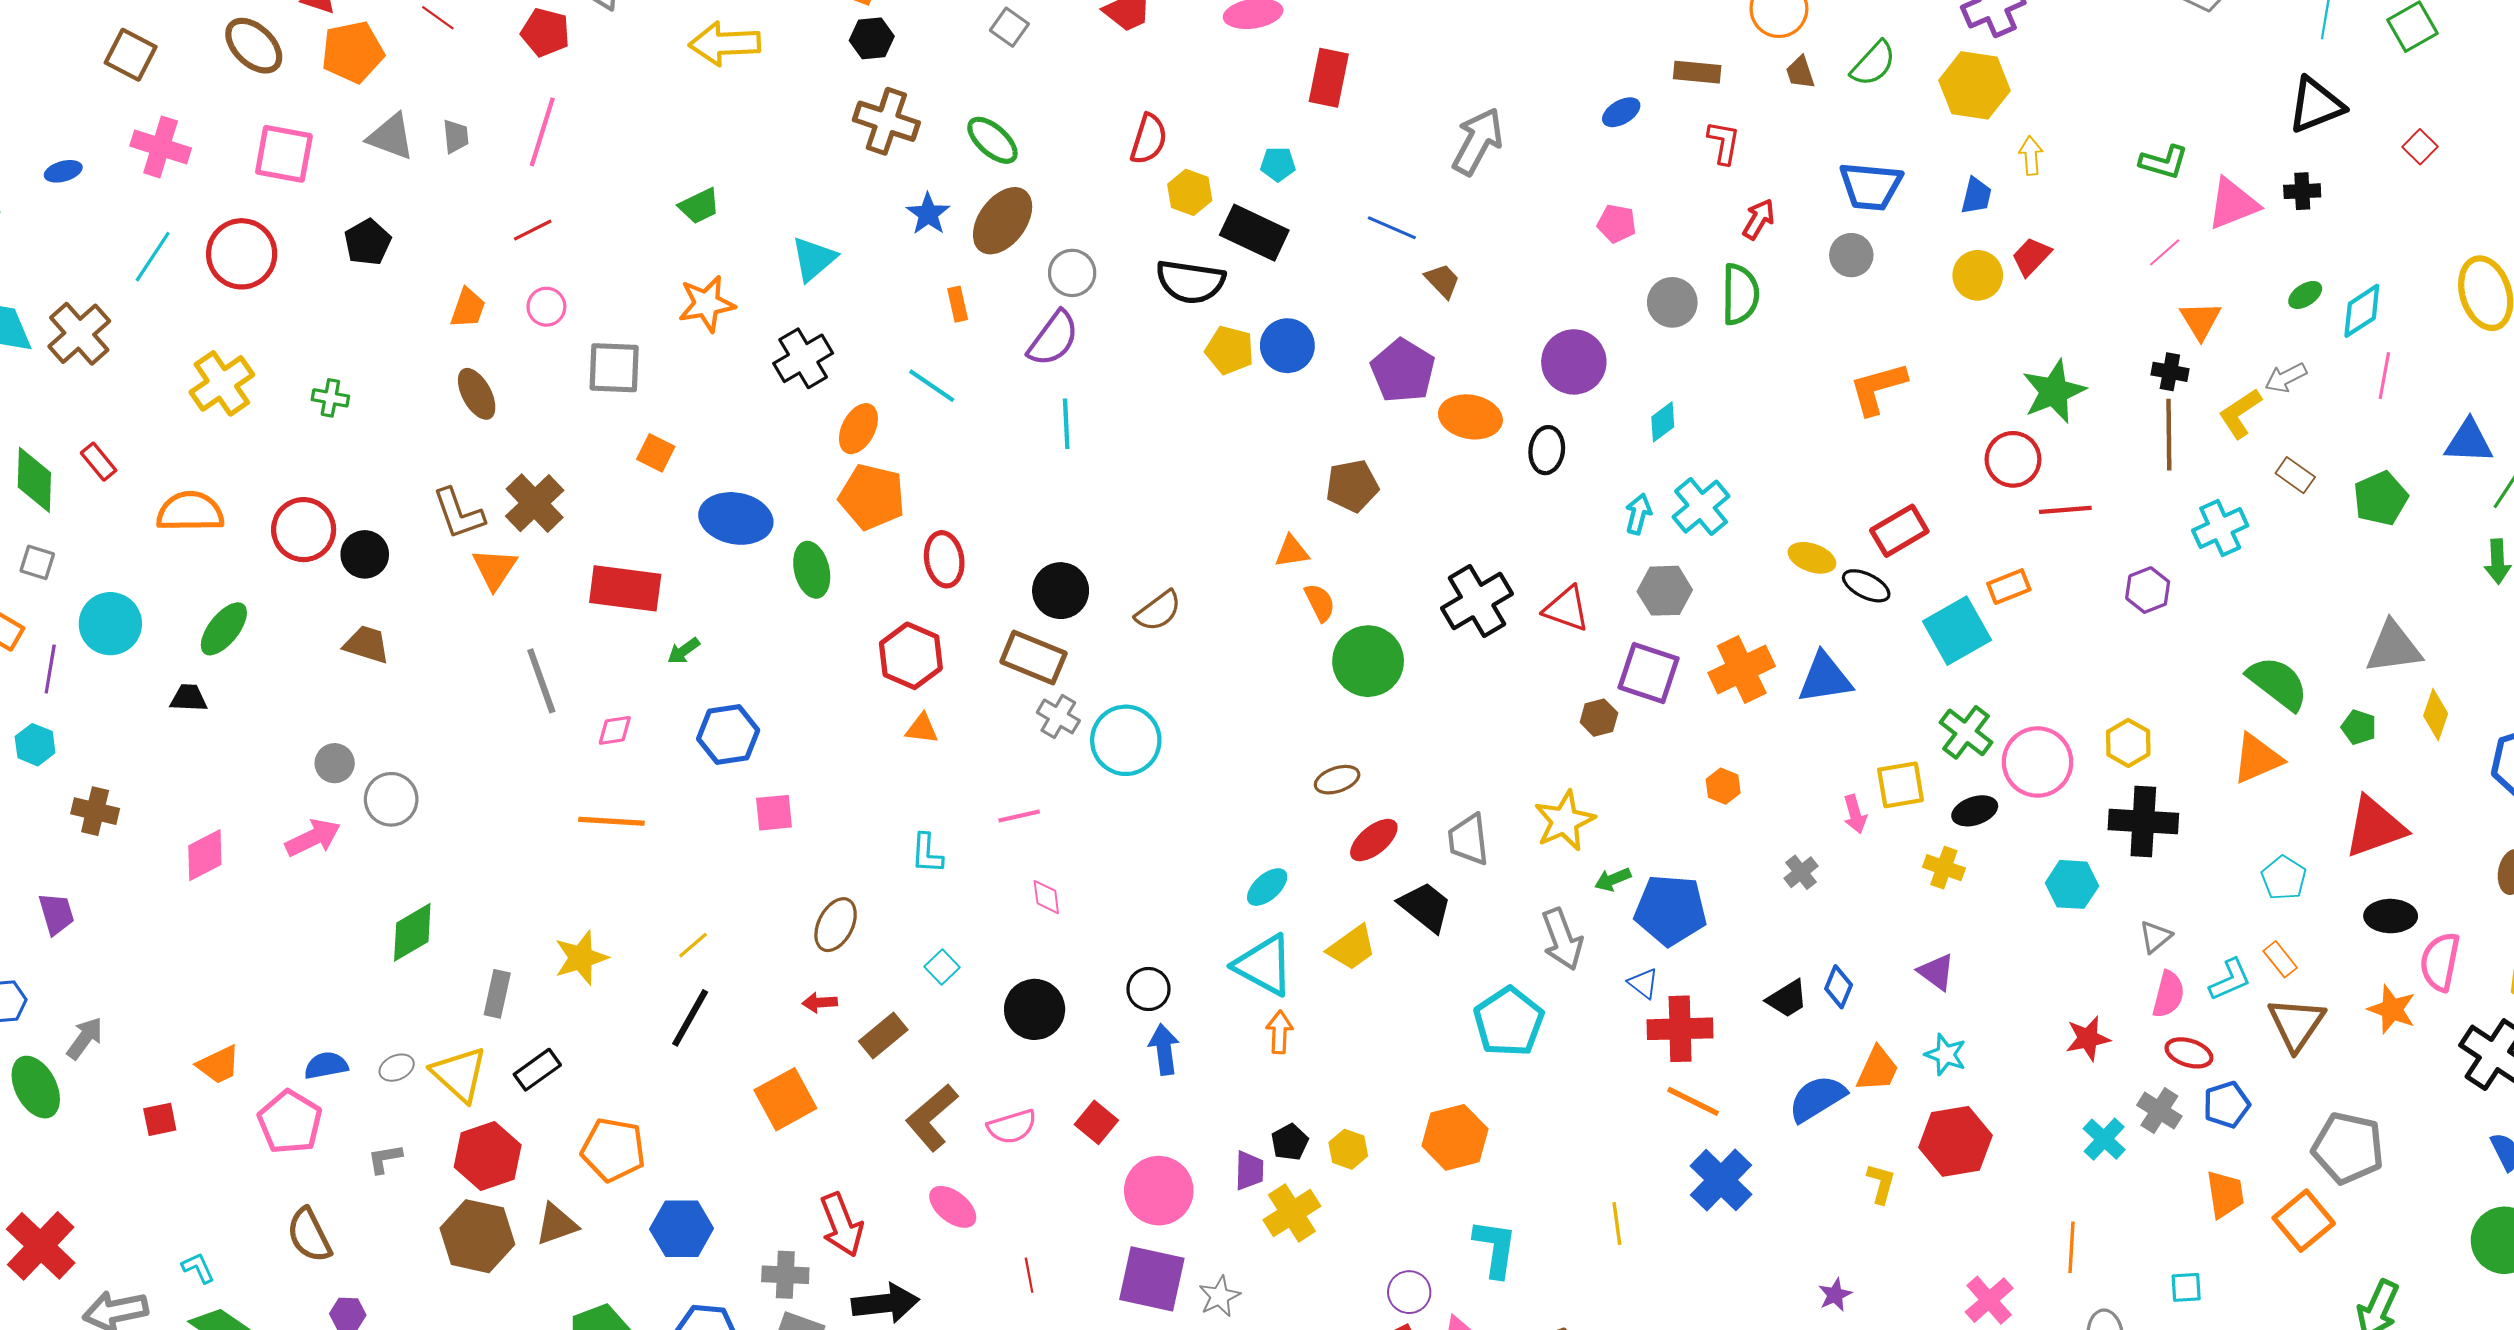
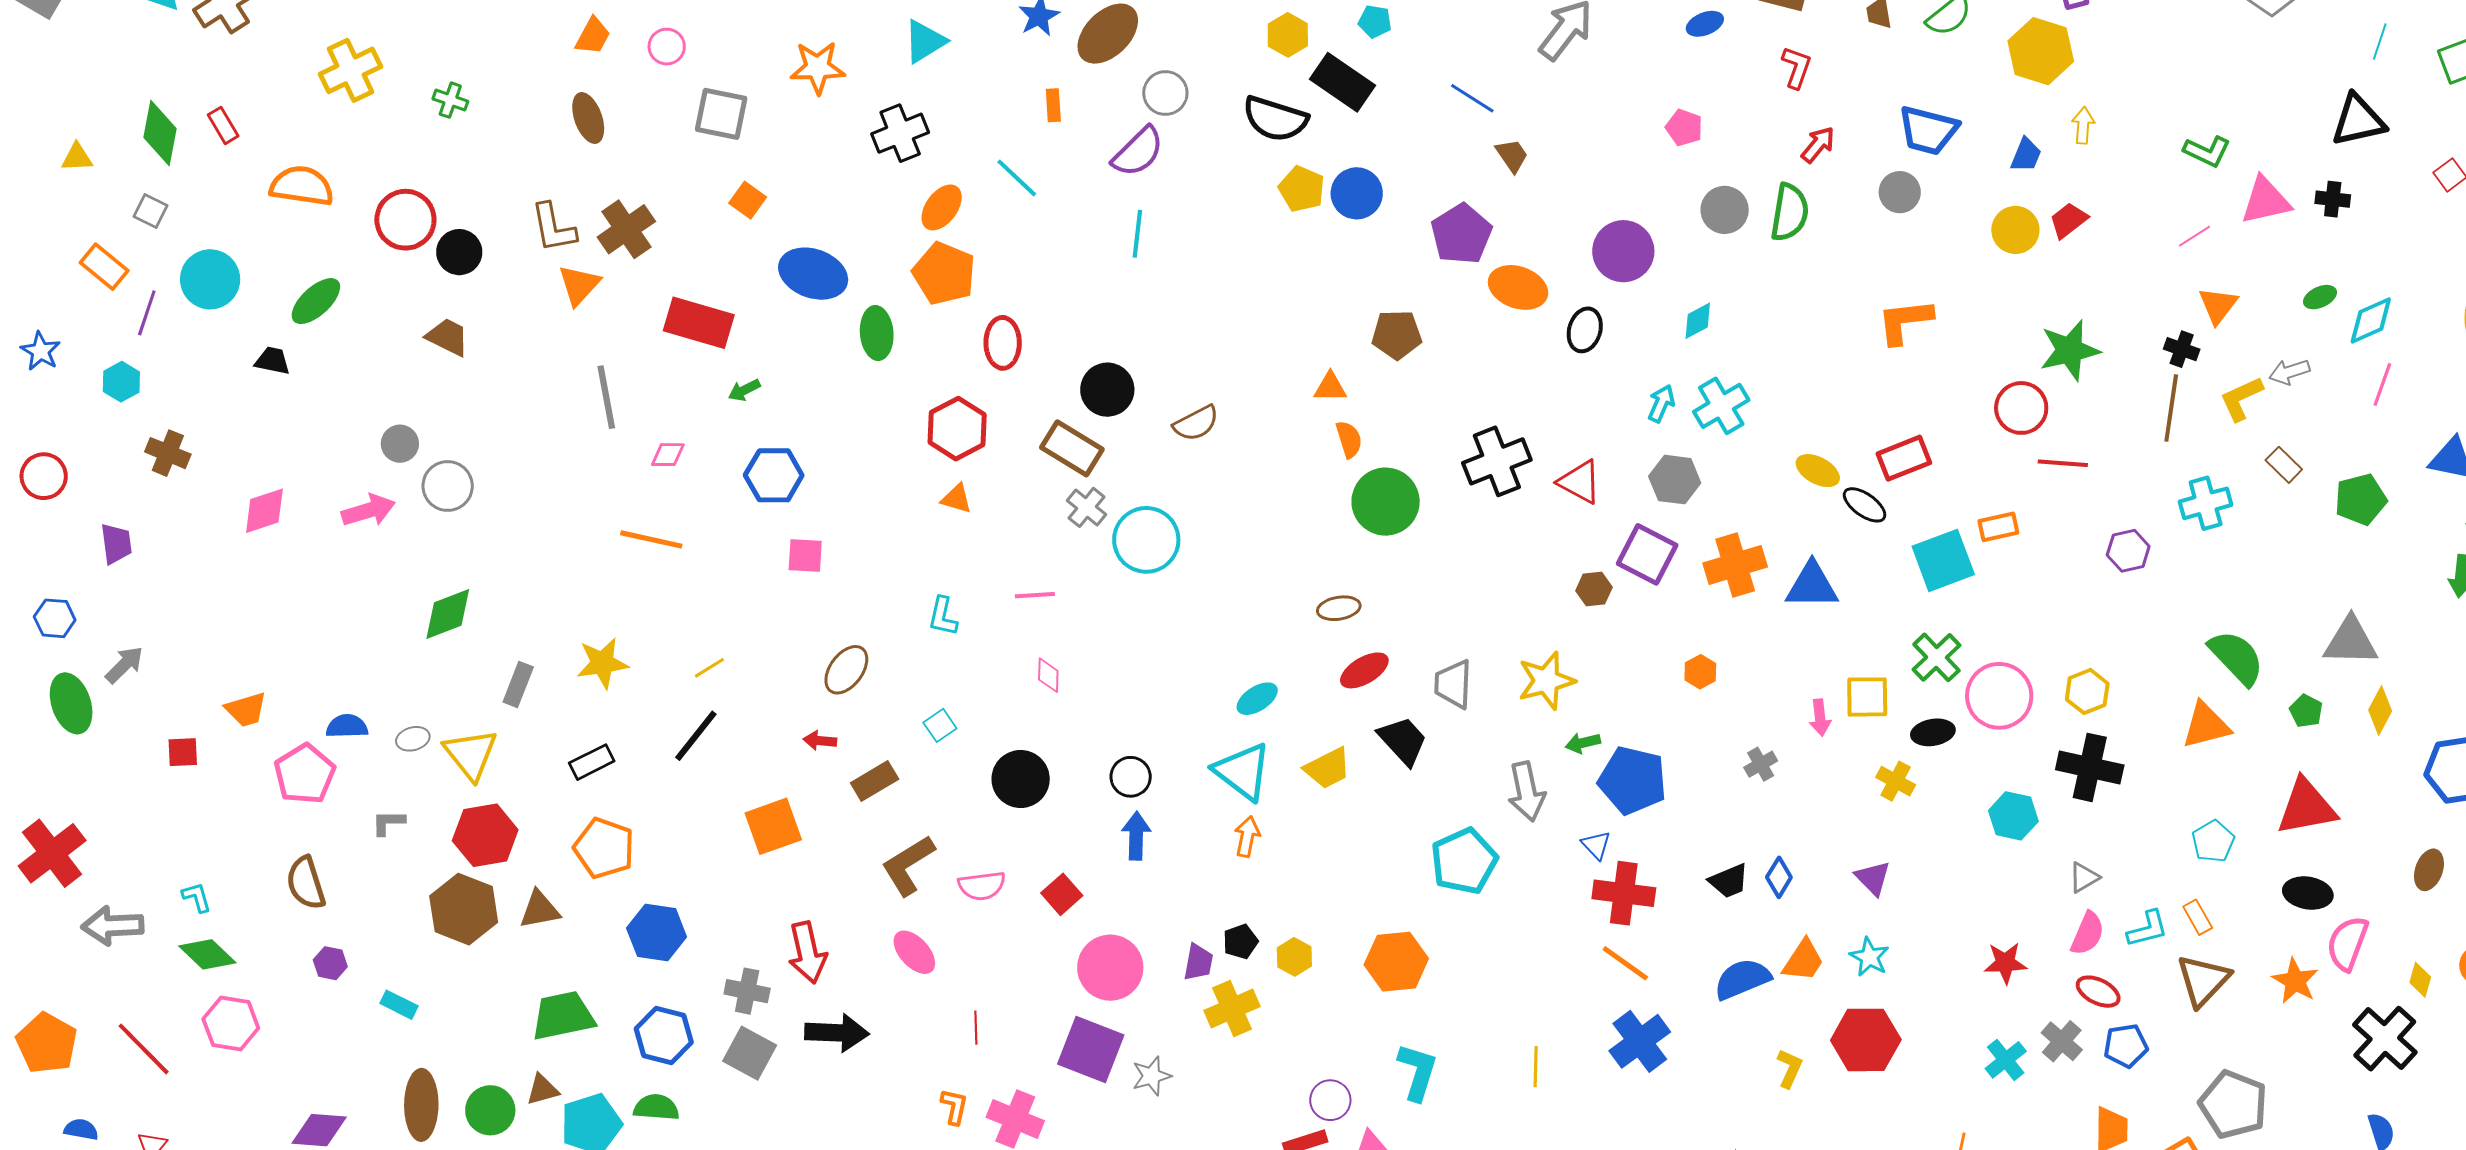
black rectangle: (537, 1070) -> (592, 762), moved

